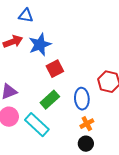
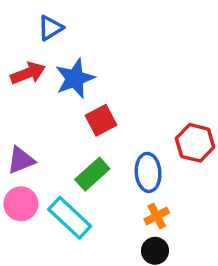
blue triangle: (26, 16) -> (51, 28), turned -42

